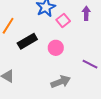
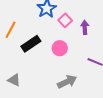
purple arrow: (86, 13) -> (85, 27), moved

